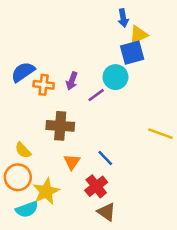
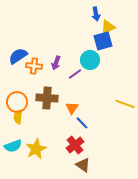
yellow semicircle: (23, 150) -> (18, 117), turned 48
orange triangle: (72, 162) -> (72, 108), moved
orange circle: (18, 177) -> (17, 102), moved
cyan semicircle: (27, 209) -> (13, 146), moved

